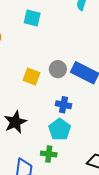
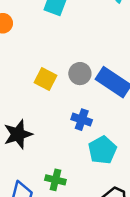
cyan pentagon: (60, 129) -> (102, 150), moved

